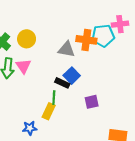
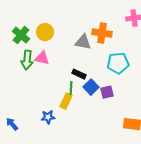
cyan pentagon: (103, 36) -> (118, 63), moved
pink triangle: (23, 66) -> (42, 58), turned -42
blue square: (72, 76) -> (91, 87), moved

